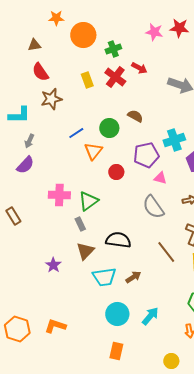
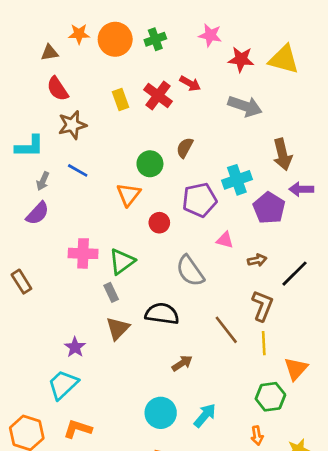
orange star: (56, 18) -> (79, 34), moved
red star: (179, 28) -> (241, 59), moved
green cross: (113, 49) -> (155, 39), moved
brown semicircle: (135, 116) -> (185, 148), turned -91
blue line: (76, 133) -> (78, 170), moved, turned 63
pink triangle: (160, 178) -> (225, 240), moved
gray semicircle: (153, 207) -> (190, 271), moved
cyan trapezoid: (104, 277) -> (63, 385), moved, turned 145

